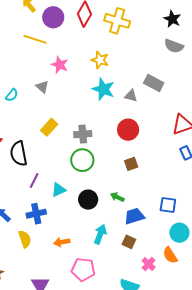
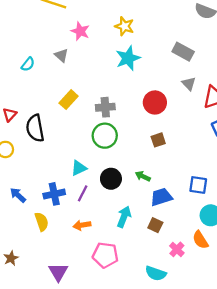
cyan star: (103, 89) -> (128, 58), turned 30
gray triangle: (131, 96) -> (189, 84), moved, turned 32
purple line: (34, 180) -> (83, 193), moved

